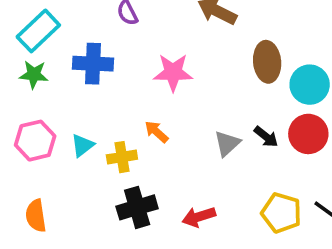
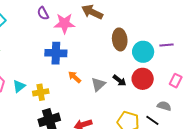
blue cross: (93, 64) -> (56, 53), moved
pink star: (173, 72) -> (64, 23), moved
orange arrow: (157, 132) -> (75, 77), moved

